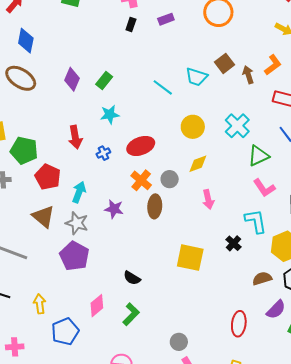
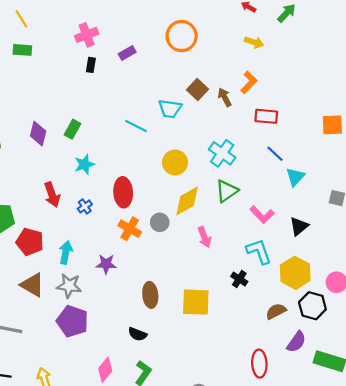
red ellipse: (141, 146) -> (123, 192), turned -64
green triangle: (258, 156) -> (227, 191), moved
yellow diamond: (198, 164) -> (187, 201), size x1.4
brown ellipse: (155, 206) -> (150, 295), moved

